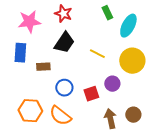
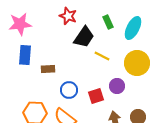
green rectangle: (107, 13) -> (108, 22), moved
pink star: (29, 22) -> (20, 24), moved
black trapezoid: (64, 43) -> (84, 37), moved

